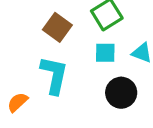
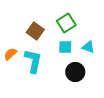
orange semicircle: (18, 102) -> (10, 54), moved

